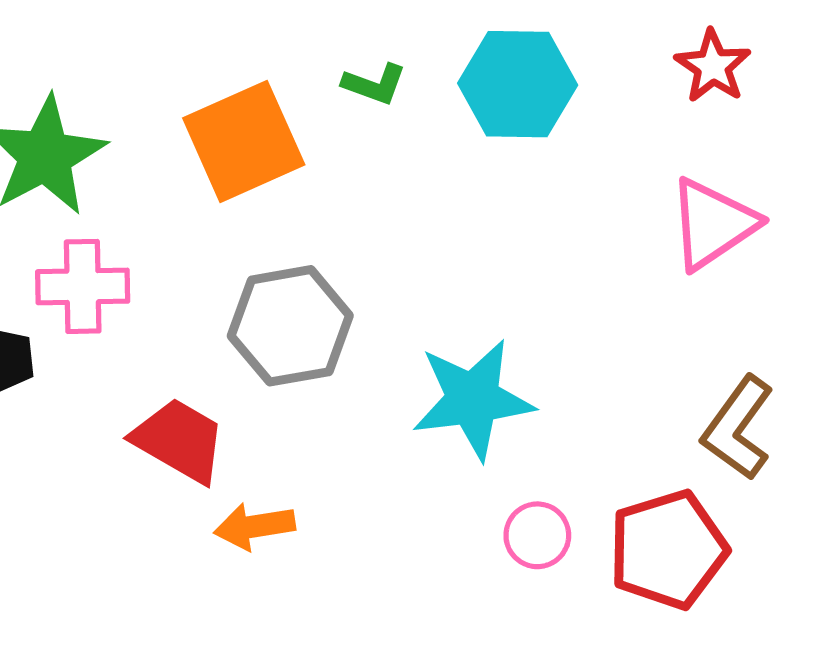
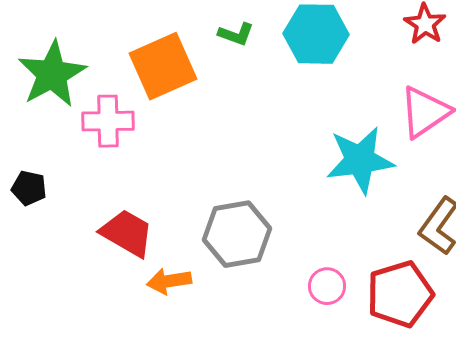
pink cross: (83, 286) -> (108, 121), moved
gray hexagon: (290, 326) -> (237, 234), moved
cyan star: (473, 399) -> (360, 160), moved

